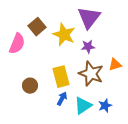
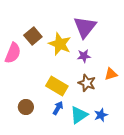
brown star: (91, 74) -> (87, 83), size x0.7
yellow rectangle: (61, 77) -> (57, 86), turned -45
brown circle: (30, 86) -> (26, 107), moved

